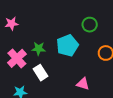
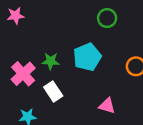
pink star: (12, 24) -> (16, 16), moved
green circle: (90, 25) -> (107, 18), moved

